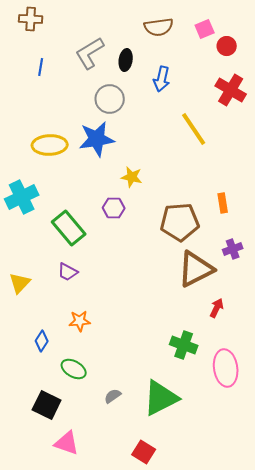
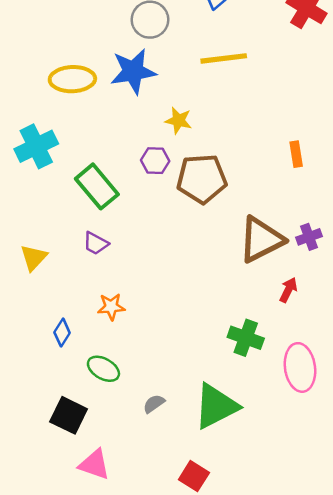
yellow line: (194, 129) -> (224, 58), moved, turned -63
brown pentagon: (180, 222) -> (202, 179), moved
purple cross: (233, 249) -> (309, 237), moved

